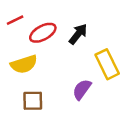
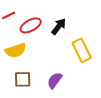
purple semicircle: (82, 89) -> (55, 80), moved

